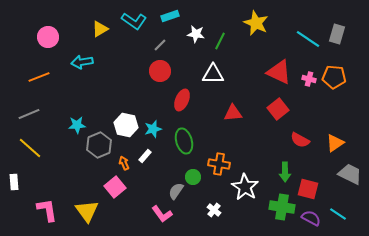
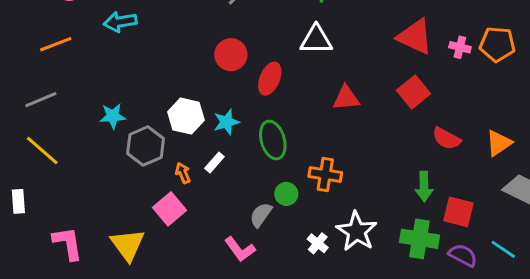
red circle: (160, 71) -> (231, 55), moved
white star: (245, 187) -> (357, 231), moved

